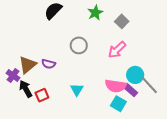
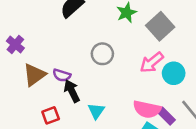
gray square: (122, 21) -> (160, 26), size x1.5
purple cross: (13, 75) -> (15, 44), moved
cyan circle: (135, 75) -> (174, 73), moved
black arrow: (26, 89) -> (72, 91), moved

